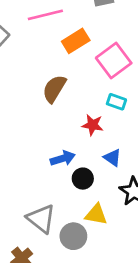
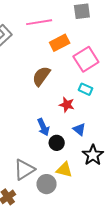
blue arrow: (63, 158) -> (43, 127), turned 78
gray triangle: (41, 219) -> (24, 170), turned 45

